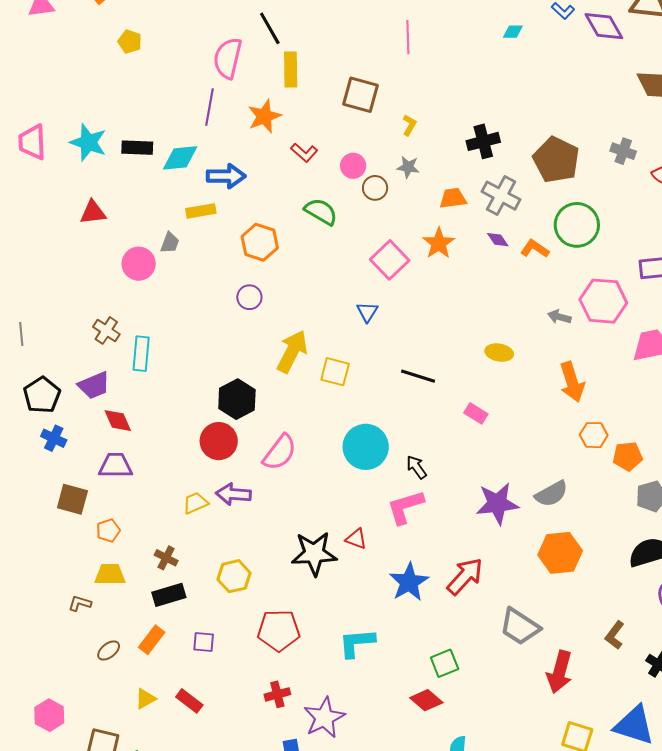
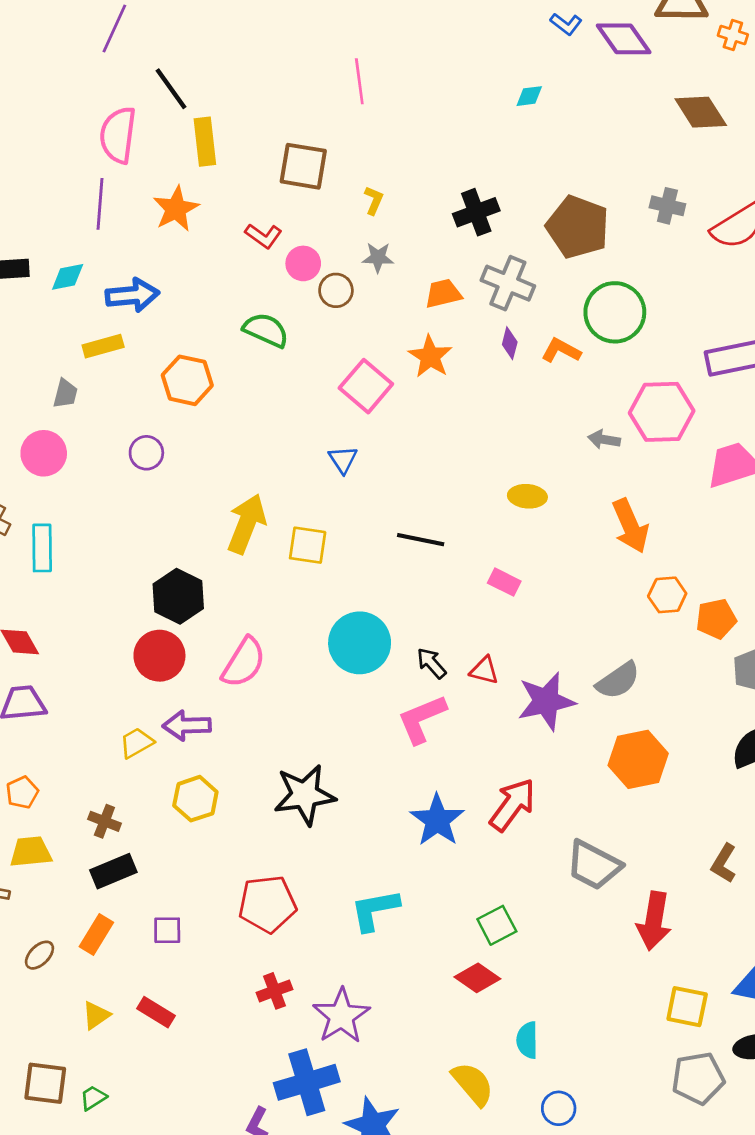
cyan diamond: (513, 32) -> (529, 96), moved
red L-shape: (304, 153) -> (263, 236), moved
cyan diamond: (180, 158) -> (68, 277), size x0.7
purple diamond: (498, 240) -> (510, 343), turned 55
pink circle: (139, 264) -> (44, 453), moved
purple circle: (249, 297) -> (146, 453), moved
red triangle: (356, 539) -> (484, 670), moved
yellow hexagon: (234, 576) -> (195, 799), moved

